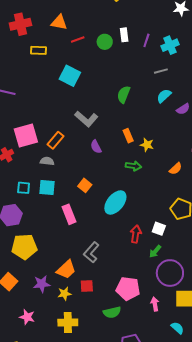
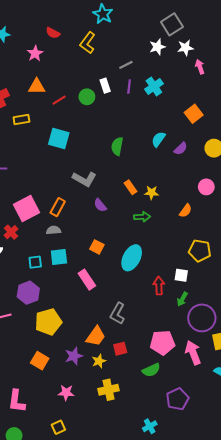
gray line: (161, 71) -> (126, 65), moved
pink arrow: (155, 304) -> (193, 353), size x1.6

